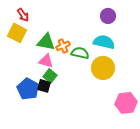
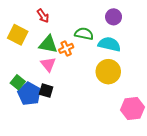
red arrow: (23, 15) -> (43, 16), moved
green semicircle: (80, 53) -> (84, 34), moved
pink triangle: (46, 61) -> (48, 64), turned 35
green square: (50, 76) -> (18, 82), moved

